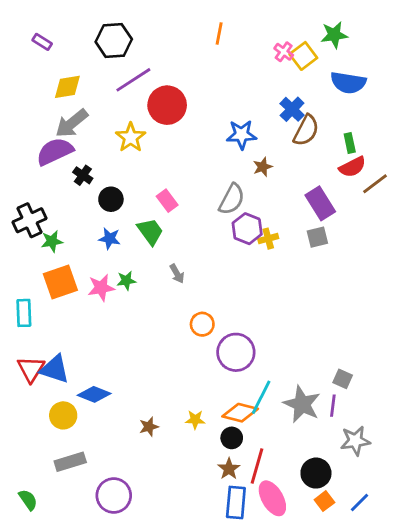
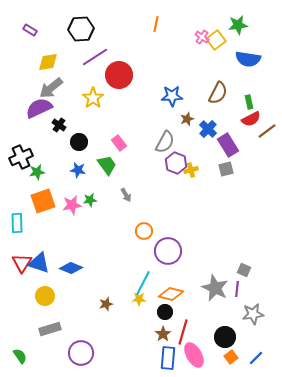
blue cross: (292, 109) -> (208, 129), moved
blue diamond: (94, 394) -> (71, 268), moved
cyan line: (261, 397) -> (143, 283), moved

